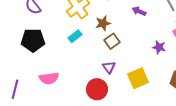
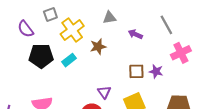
black pentagon: (33, 40) -> (41, 56), moved
brown square: (112, 41) -> (136, 71), moved, turned 35

